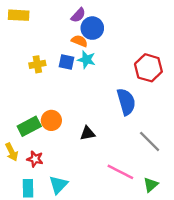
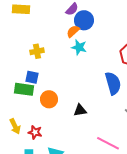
orange semicircle: (79, 41) -> (73, 31), turned -64
blue square: (67, 62) -> (32, 77), moved
green rectangle: (29, 126) -> (24, 89), moved, turned 36

